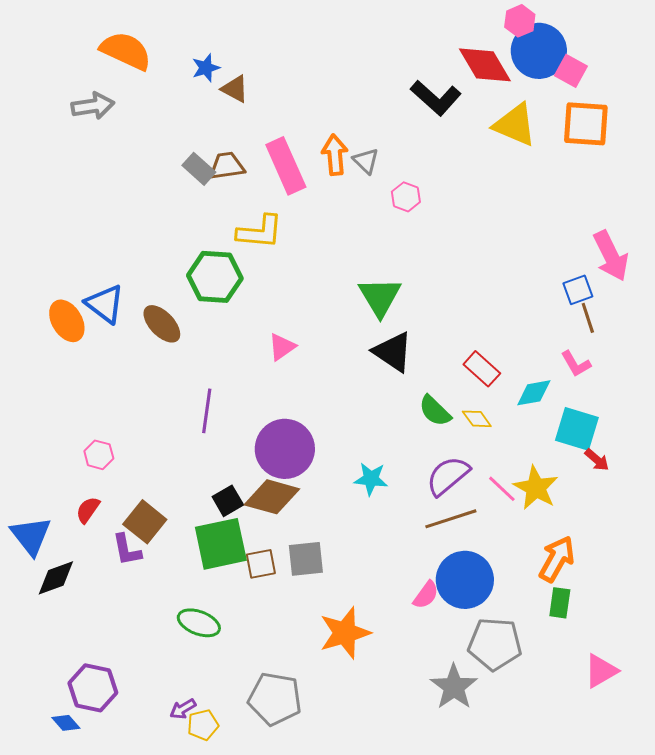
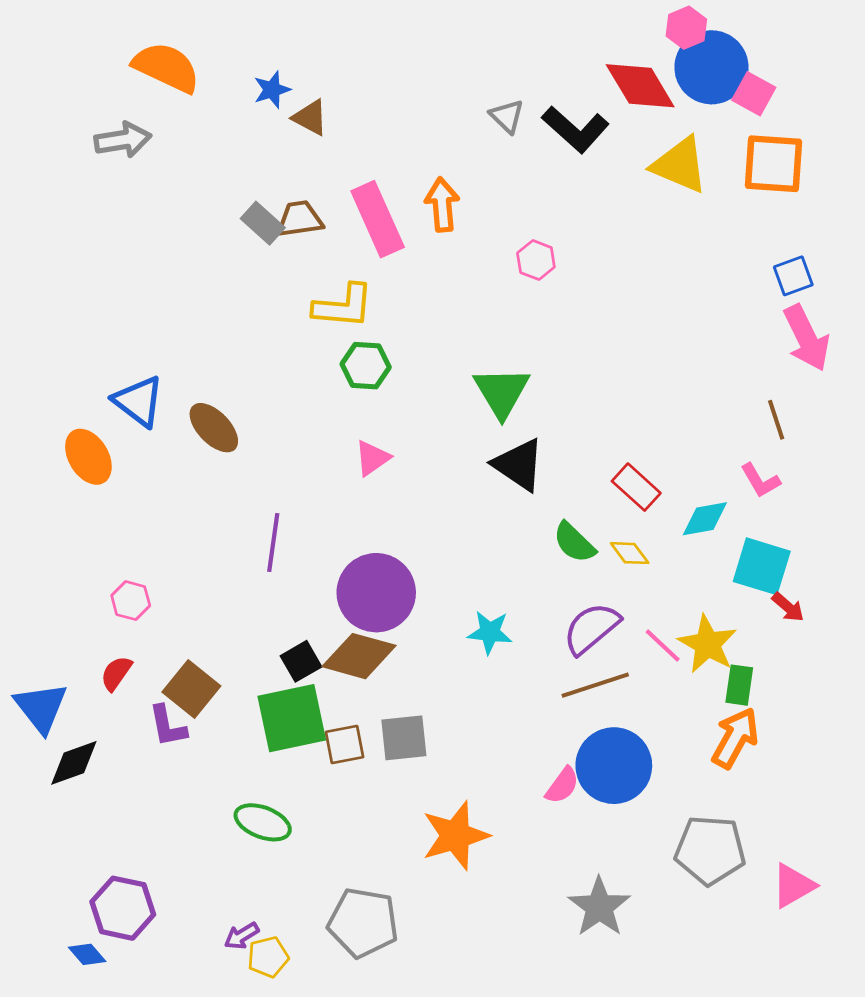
gray triangle: (366, 161) -> (507, 116), moved
green hexagon: (215, 277) -> (366, 366), moved, size x0.7
blue square: (578, 290) -> (793, 276), moved
orange ellipse: (67, 321) -> (88, 457), moved
green rectangle: (560, 603) -> (739, 685), moved
gray pentagon: (495, 644) -> (710, 850), moved

